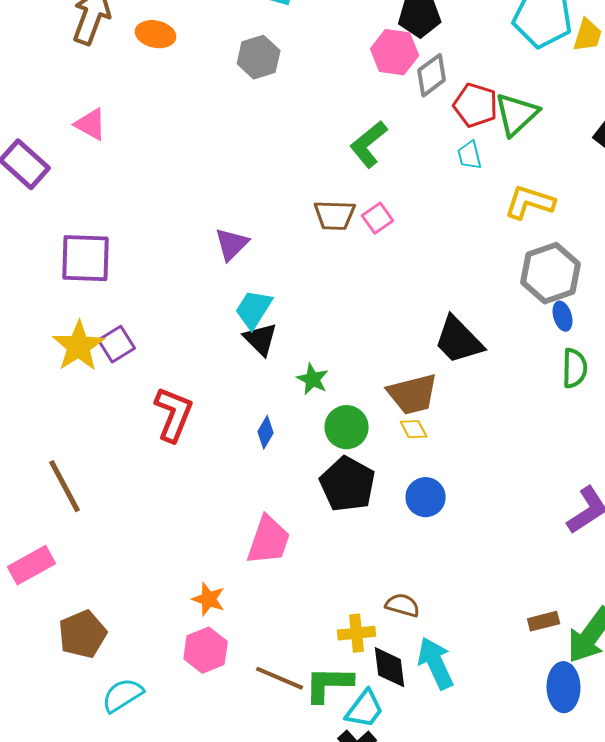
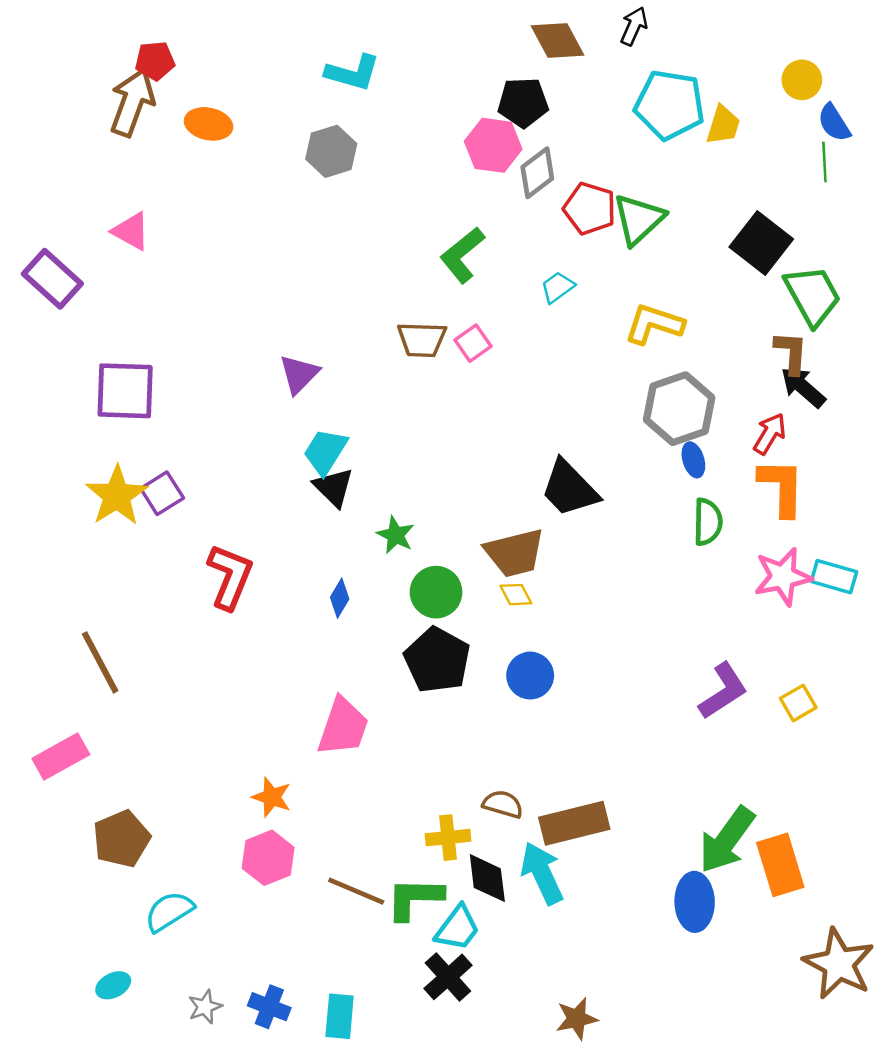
cyan trapezoid: (470, 155) -> (558, 287), moved, turned 68
brown rectangle: (544, 621) -> (574, 823), moved, size x1.8

